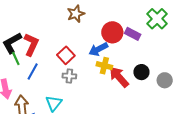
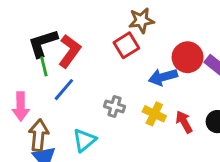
red square: (66, 55) -> (126, 45), moved
yellow cross: (104, 66) -> (154, 114), moved
red arrow: (119, 77) -> (184, 122), size x0.7

